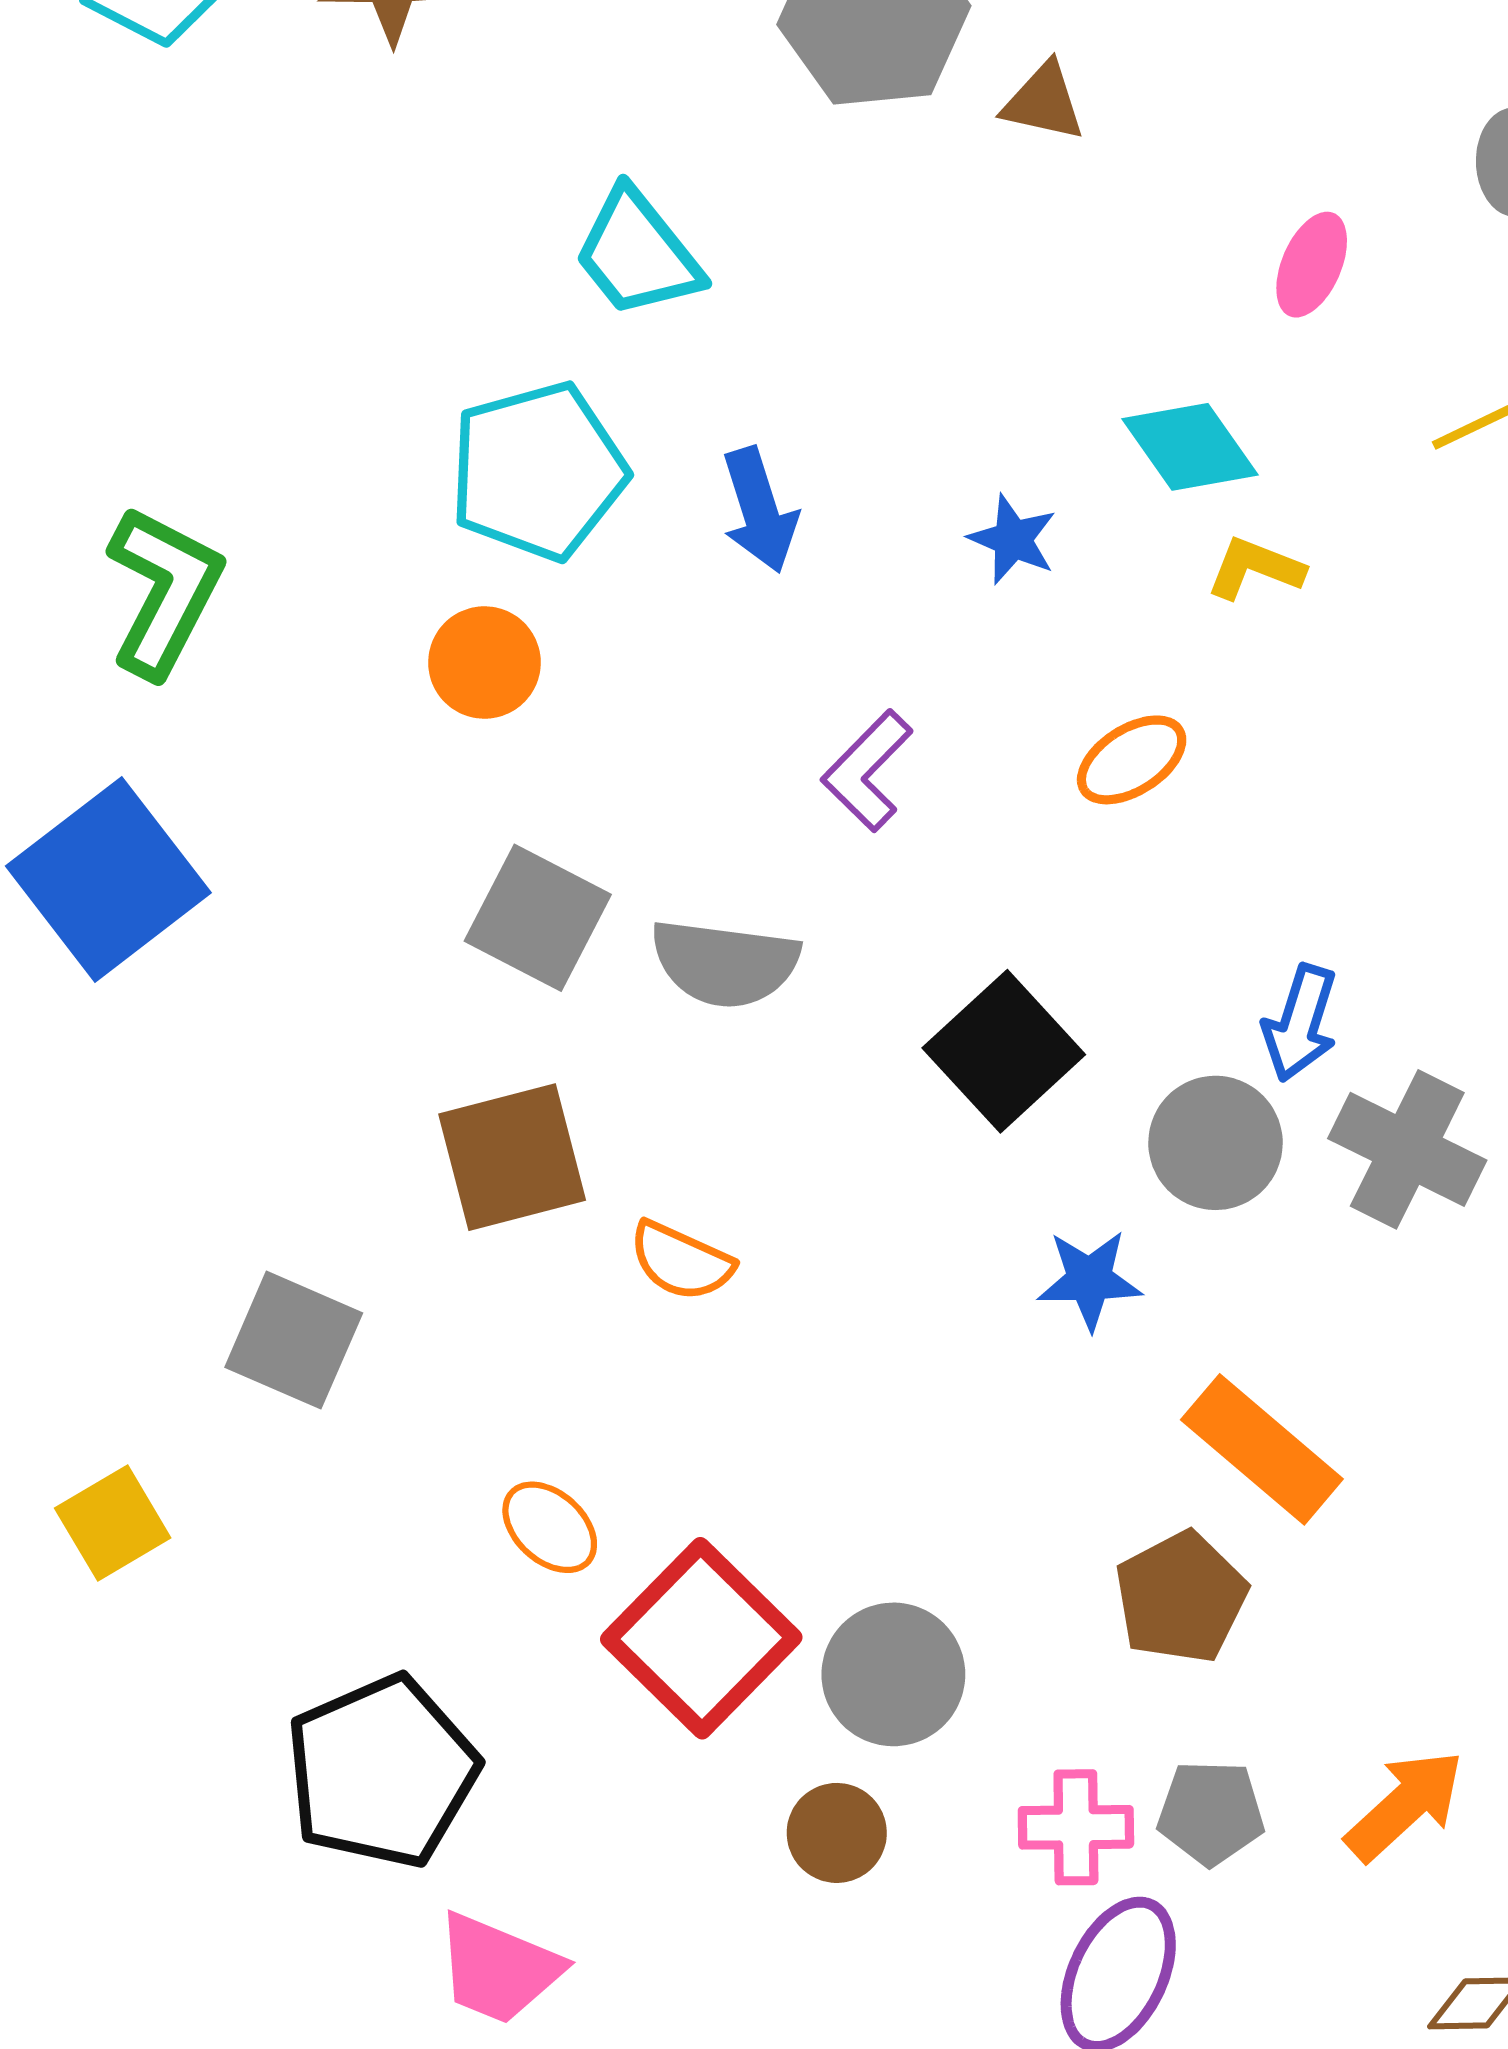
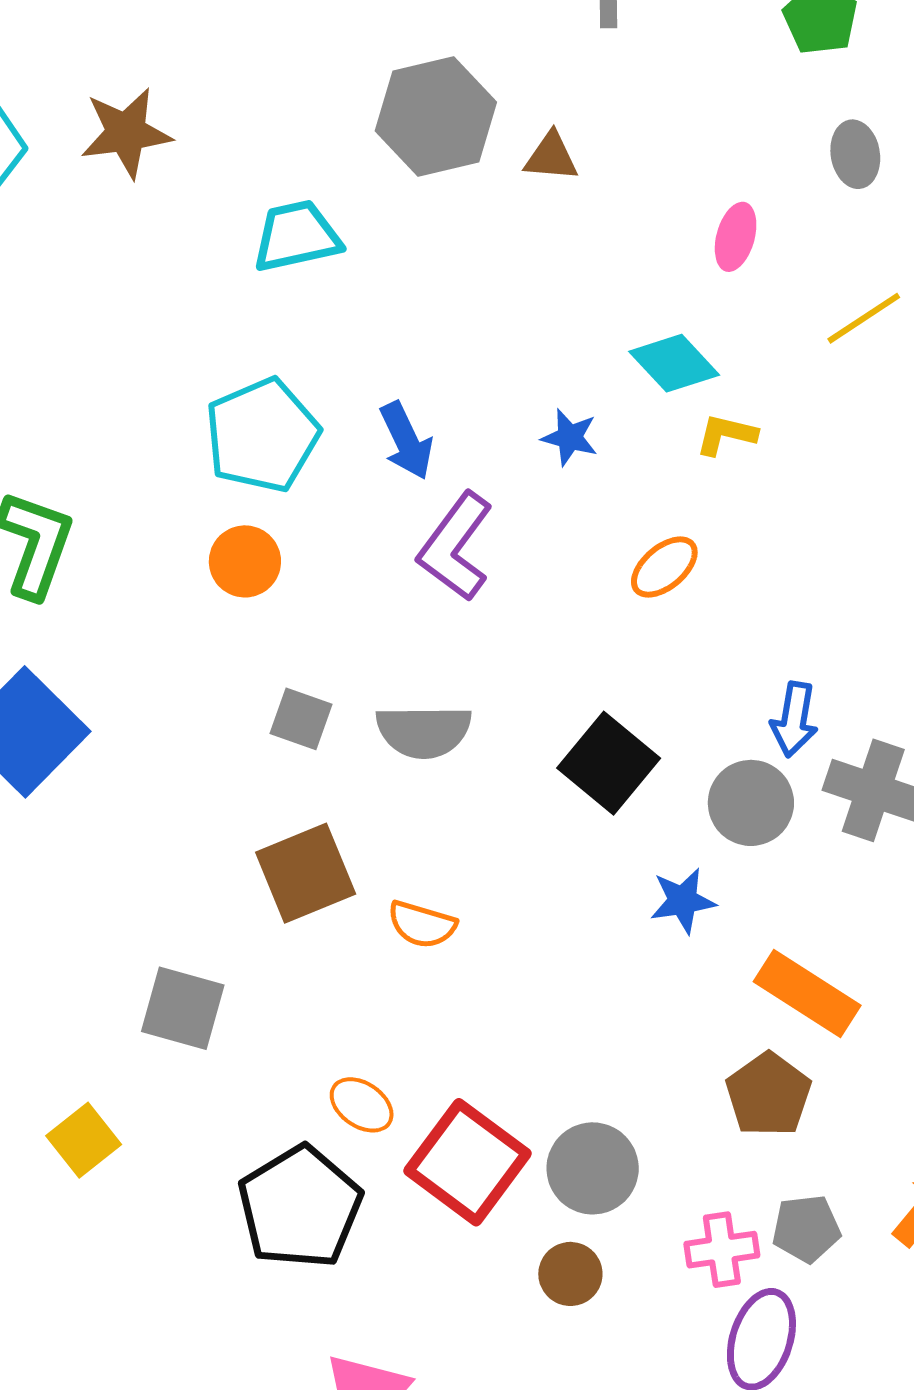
cyan trapezoid: (637, 254) -> (297, 236), moved, turned 124
purple L-shape: (867, 771) -> (455, 547), moved, size x1.4
gray square: (538, 918) -> (301, 719), size x0.7
black pentagon: (382, 1772) -> (300, 1207), moved

